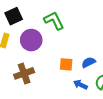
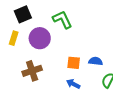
blue semicircle: (89, 62) -> (96, 61), turned 32
blue arrow: (80, 85) -> (73, 84), moved

